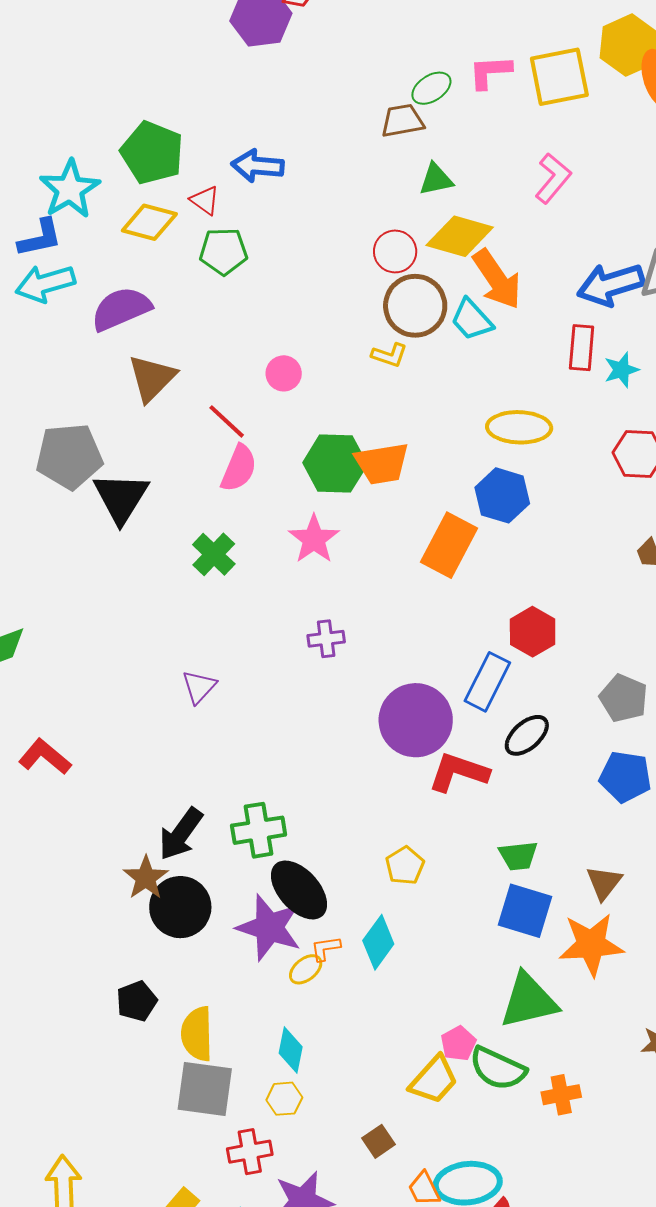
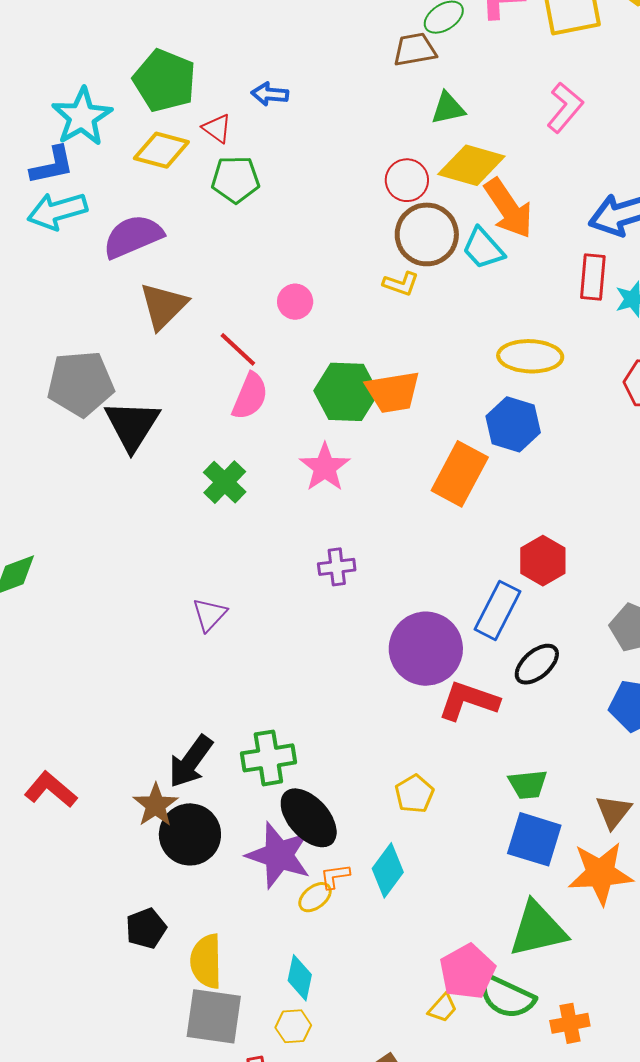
blue arrow: (258, 166) -> (270, 94), size x0.7
red L-shape: (45, 757) -> (51, 790), moved
pink pentagon: (458, 1043) -> (467, 972), size x1.6
yellow trapezoid: (434, 1080) -> (443, 1008), size x0.6

